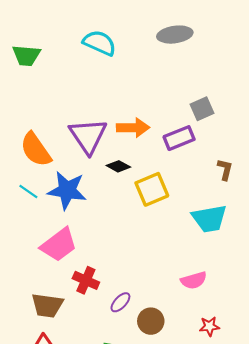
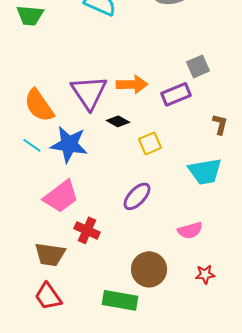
yellow square: (152, 189) -> (150, 143), size x0.7
purple ellipse: (120, 302) -> (137, 196), moved, size x1.4
brown circle: (151, 321) -> (149, 269), size x1.4

